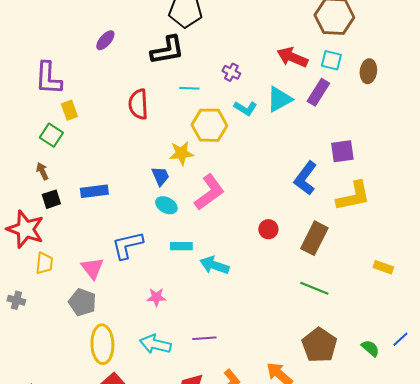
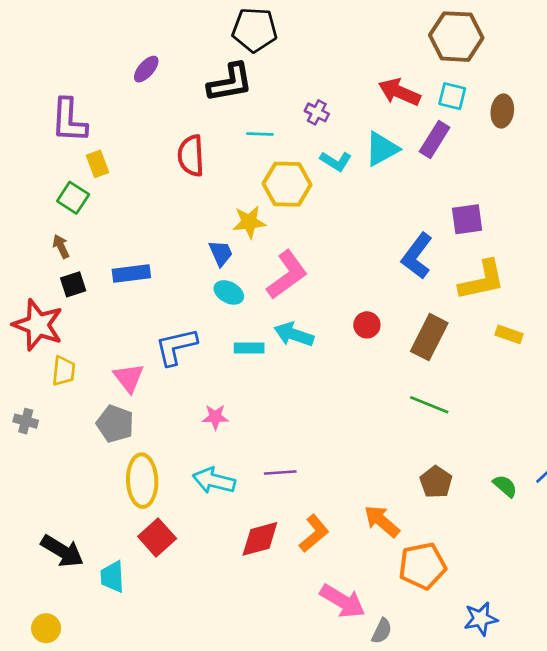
cyan arrow: (214, 265) -> (294, 334), moved
yellow rectangle: (383, 267) -> (509, 334), moved
brown pentagon: (319, 345) -> (436, 482), size x0.7

